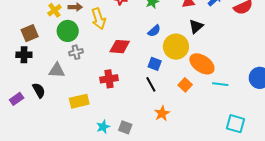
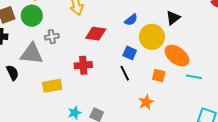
green circle: (68, 31) -> (32, 16), moved
gray triangle: (57, 70) -> (32, 54), size x1.4
orange square: (185, 85) -> (159, 76), turned -32
orange star: (162, 113) -> (146, 102), moved

